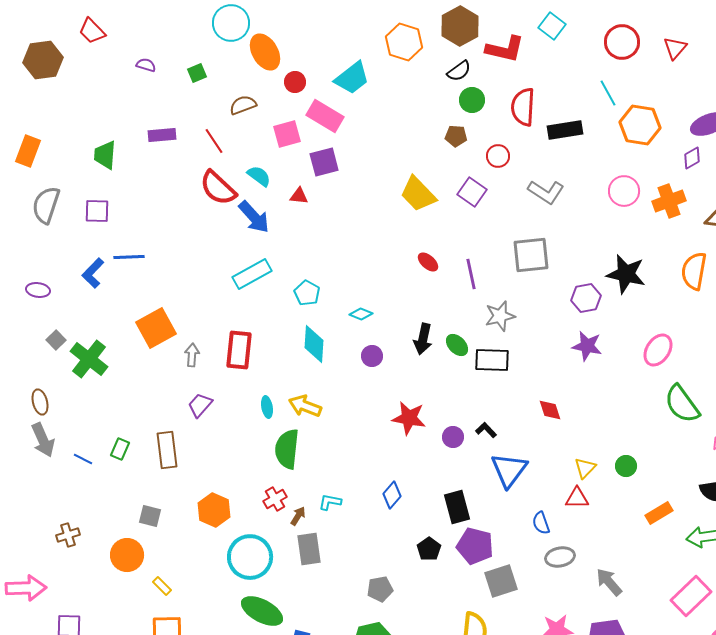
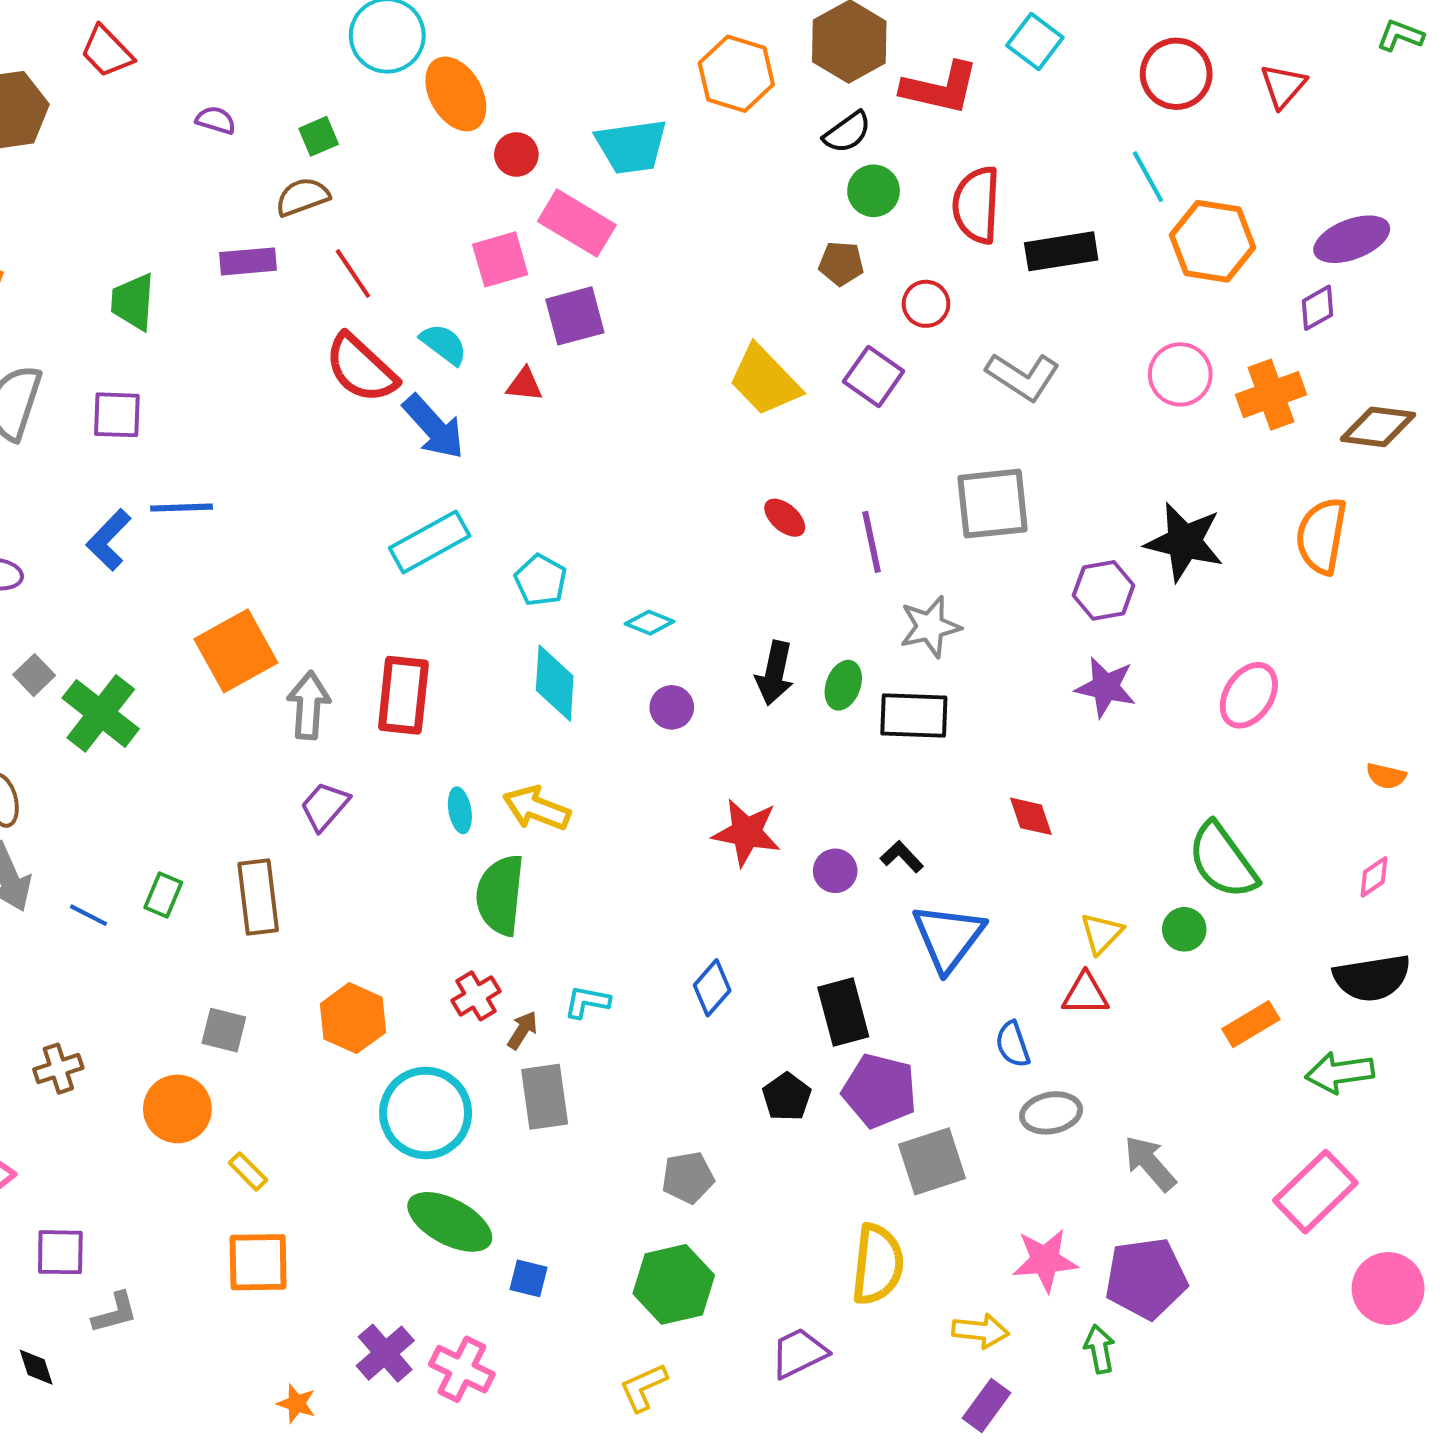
cyan trapezoid: (352, 78) -> (631, 146), turned 30
brown semicircle: (243, 105) -> (302, 197), moved
green ellipse: (457, 345) -> (843, 685), turned 65
gray arrow: (192, 355) -> (309, 705), size x1.4
green semicircle: (682, 404) -> (1223, 861), moved

